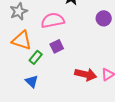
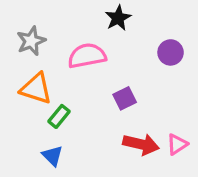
purple square: (57, 46) -> (125, 98), moved

